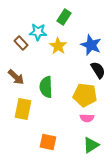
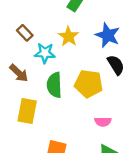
cyan star: (38, 32) -> (45, 53), moved
yellow pentagon: (85, 95) -> (89, 84), moved

